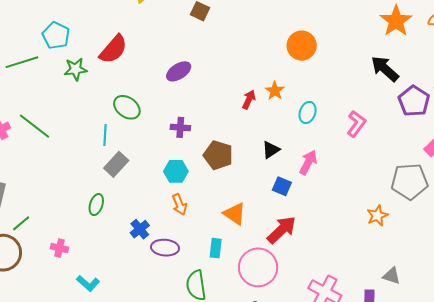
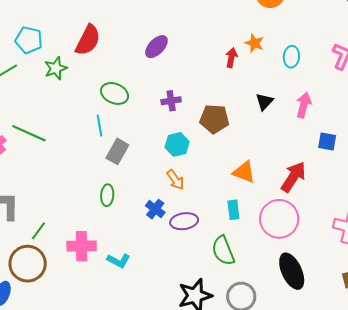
blue square: (282, 186) -> (327, 142), moved
orange arrow: (179, 204) -> (175, 180), moved
pink cross: (59, 248) -> (82, 246), size x1.6
cyan L-shape: (88, 283) -> (119, 261), moved

